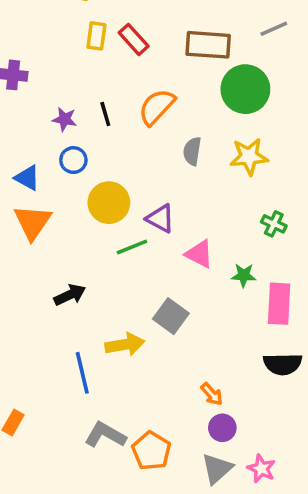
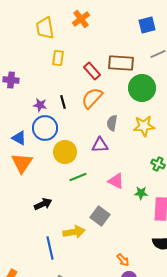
red rectangle: (134, 39) -> (92, 71), moved
blue circle: (73, 160) -> (45, 128), size x1.6
purple triangle: (160, 219) -> (100, 145), moved, turned -30

